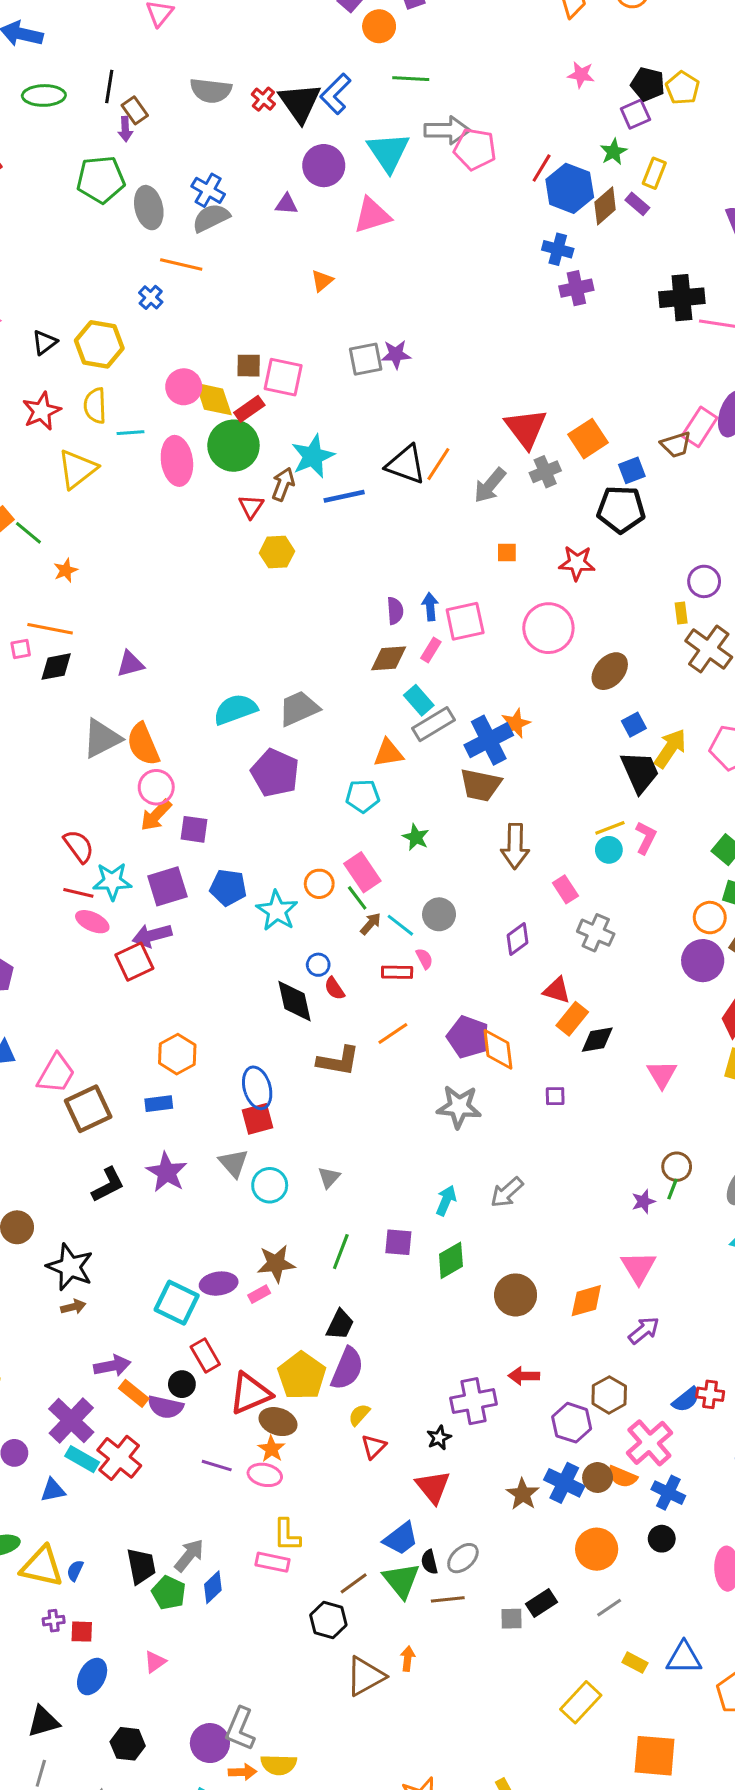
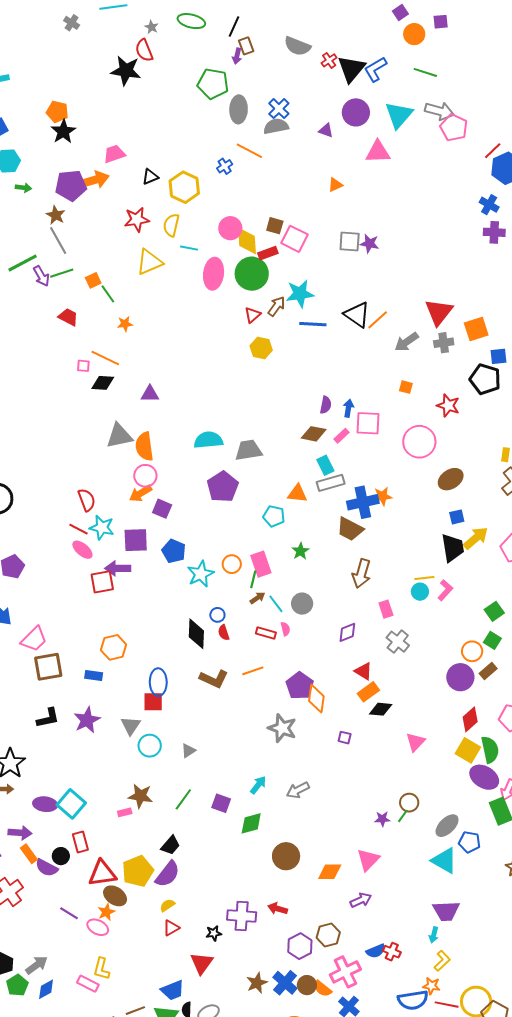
green line: (357, 898) -> (253, 579), turned 36
purple ellipse: (219, 1284) -> (45, 804), moved

